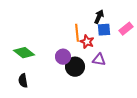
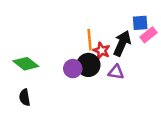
black arrow: (99, 17) -> (122, 43), moved, size x1.5
blue square: (104, 30) -> (140, 23), moved
black circle: (75, 67) -> (88, 65), moved

